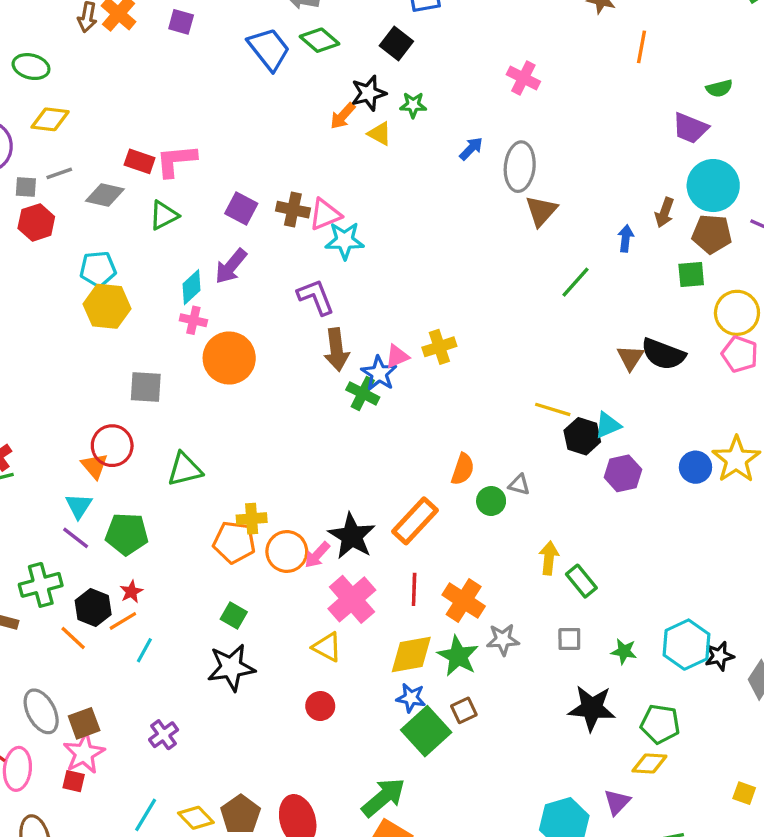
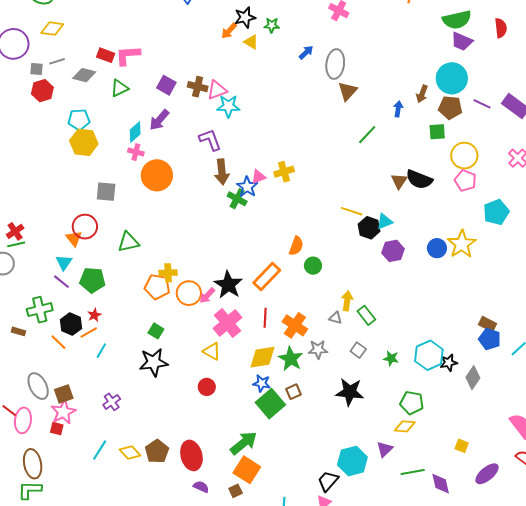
green semicircle: (719, 88) -> (457, 20), size x1.8
purple trapezoid: (690, 128) -> (462, 41), moved
gray triangle: (519, 485) -> (335, 318), moved
gray square: (569, 639) -> (358, 350), turned 35
black star: (592, 708) -> (350, 392), moved

